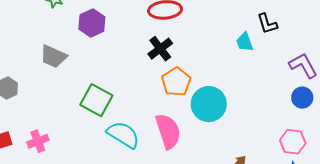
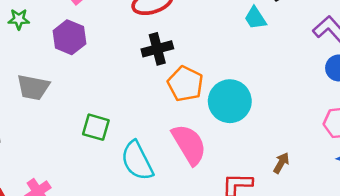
black cross: (160, 49) -> (157, 49), turned 35
green square: (96, 100) -> (96, 127), size x0.7
cyan semicircle: (123, 135) -> (137, 161), turned -136

